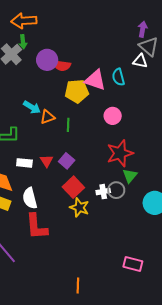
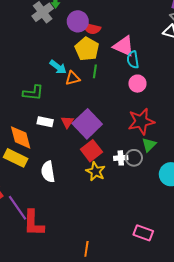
cyan semicircle: (118, 77) -> (133, 60), moved
yellow pentagon: (77, 91) -> (87, 49), moved, turned 30
green line: (68, 125) -> (95, 71), moved
purple square: (67, 161) -> (87, 124), size x1.8
white semicircle: (30, 198) -> (48, 172), moved
red L-shape: (37, 227) -> (34, 223), moved

